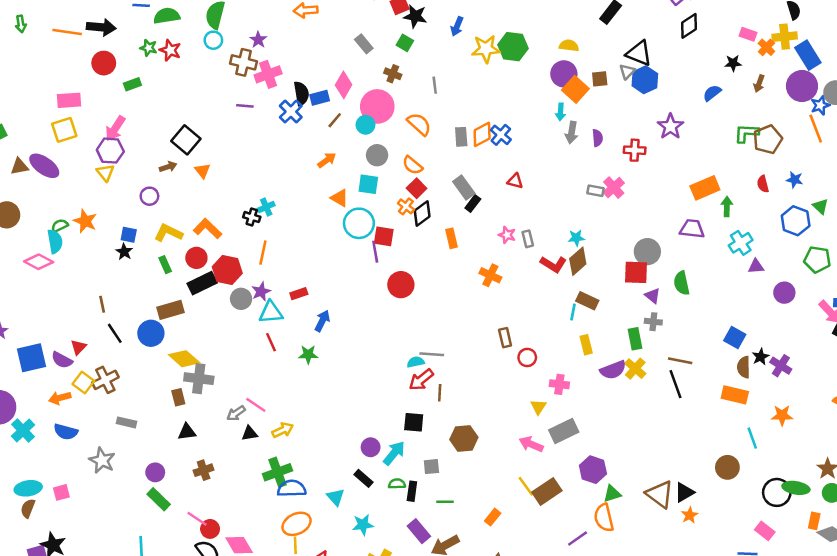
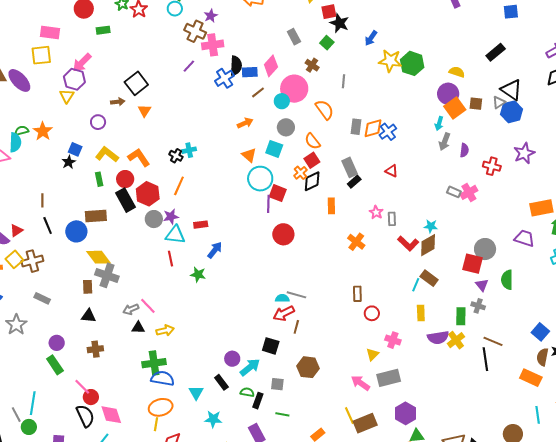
purple line: (245, 106) -> (189, 66), turned -64
black rectangle: (202, 283) -> (125, 200), turned 75

